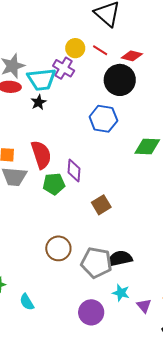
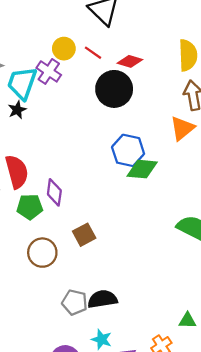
cyan trapezoid: (42, 79) -> (22, 83), turned 112
blue hexagon: (103, 119) -> (128, 150), moved
brown circle: (58, 248) -> (42, 253), moved
gray pentagon: (96, 263) -> (75, 302), size x0.7

